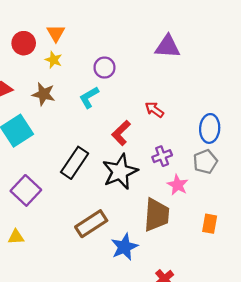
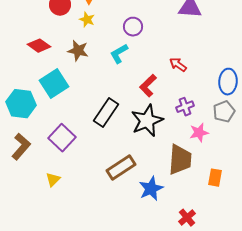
pink star: (178, 185) -> (199, 133), turned 30
orange rectangle: (210, 224) -> (215, 178), moved
yellow triangle: (16, 237) -> (53, 180), turned -42

